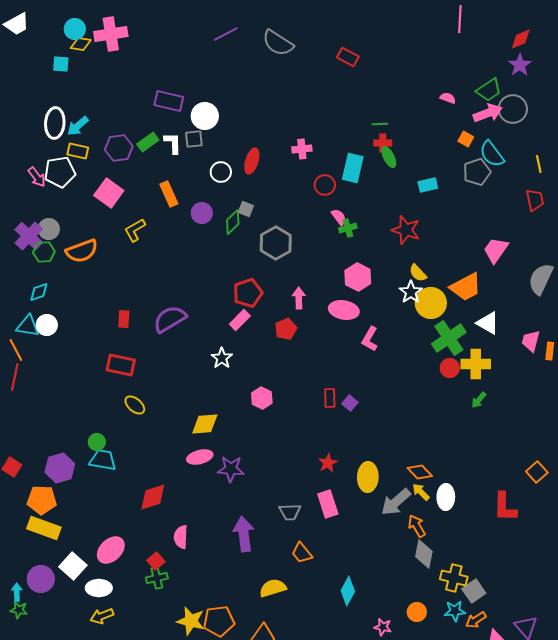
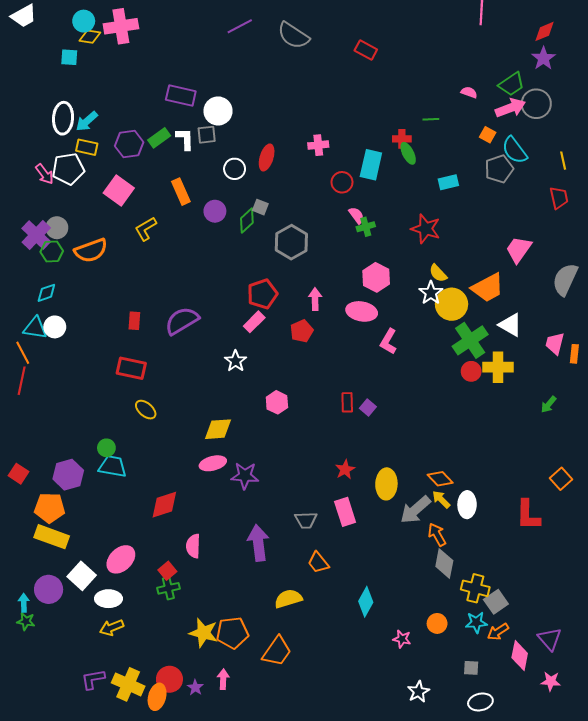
green line: (380, 124) -> (431, 119), moved
green arrow: (479, 400) -> (549, 404), moved

